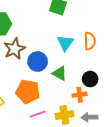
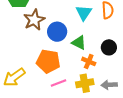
orange cross: (80, 95) -> (89, 61), moved, turned 32

